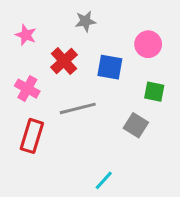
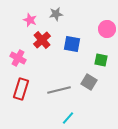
pink star: (26, 35) -> (30, 20), moved
pink circle: (148, 44) -> (107, 29), moved
gray line: (78, 108) -> (59, 90), moved

